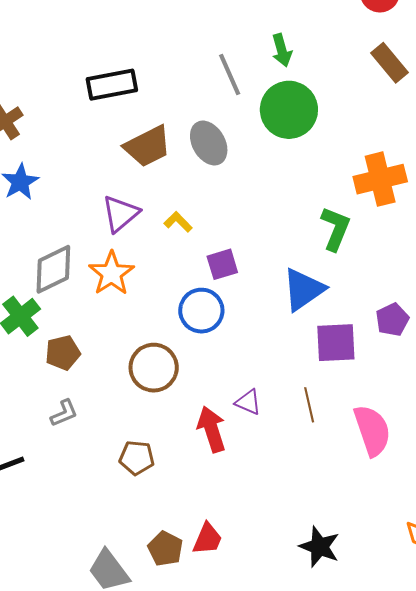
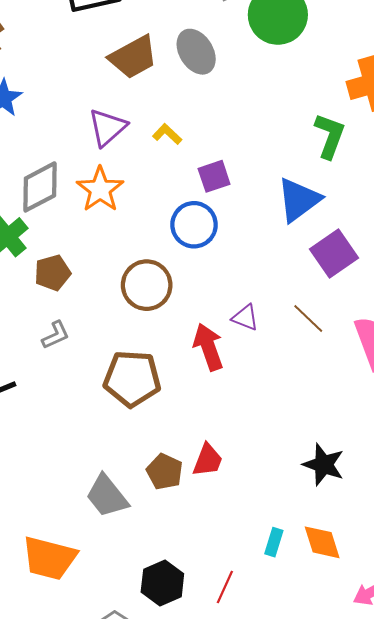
purple square: (336, 343) -> (334, 253), turned -30
brown line: (309, 405) -> (308, 319), turned -32
brown pentagon: (137, 458) -> (132, 379), size x1.6

